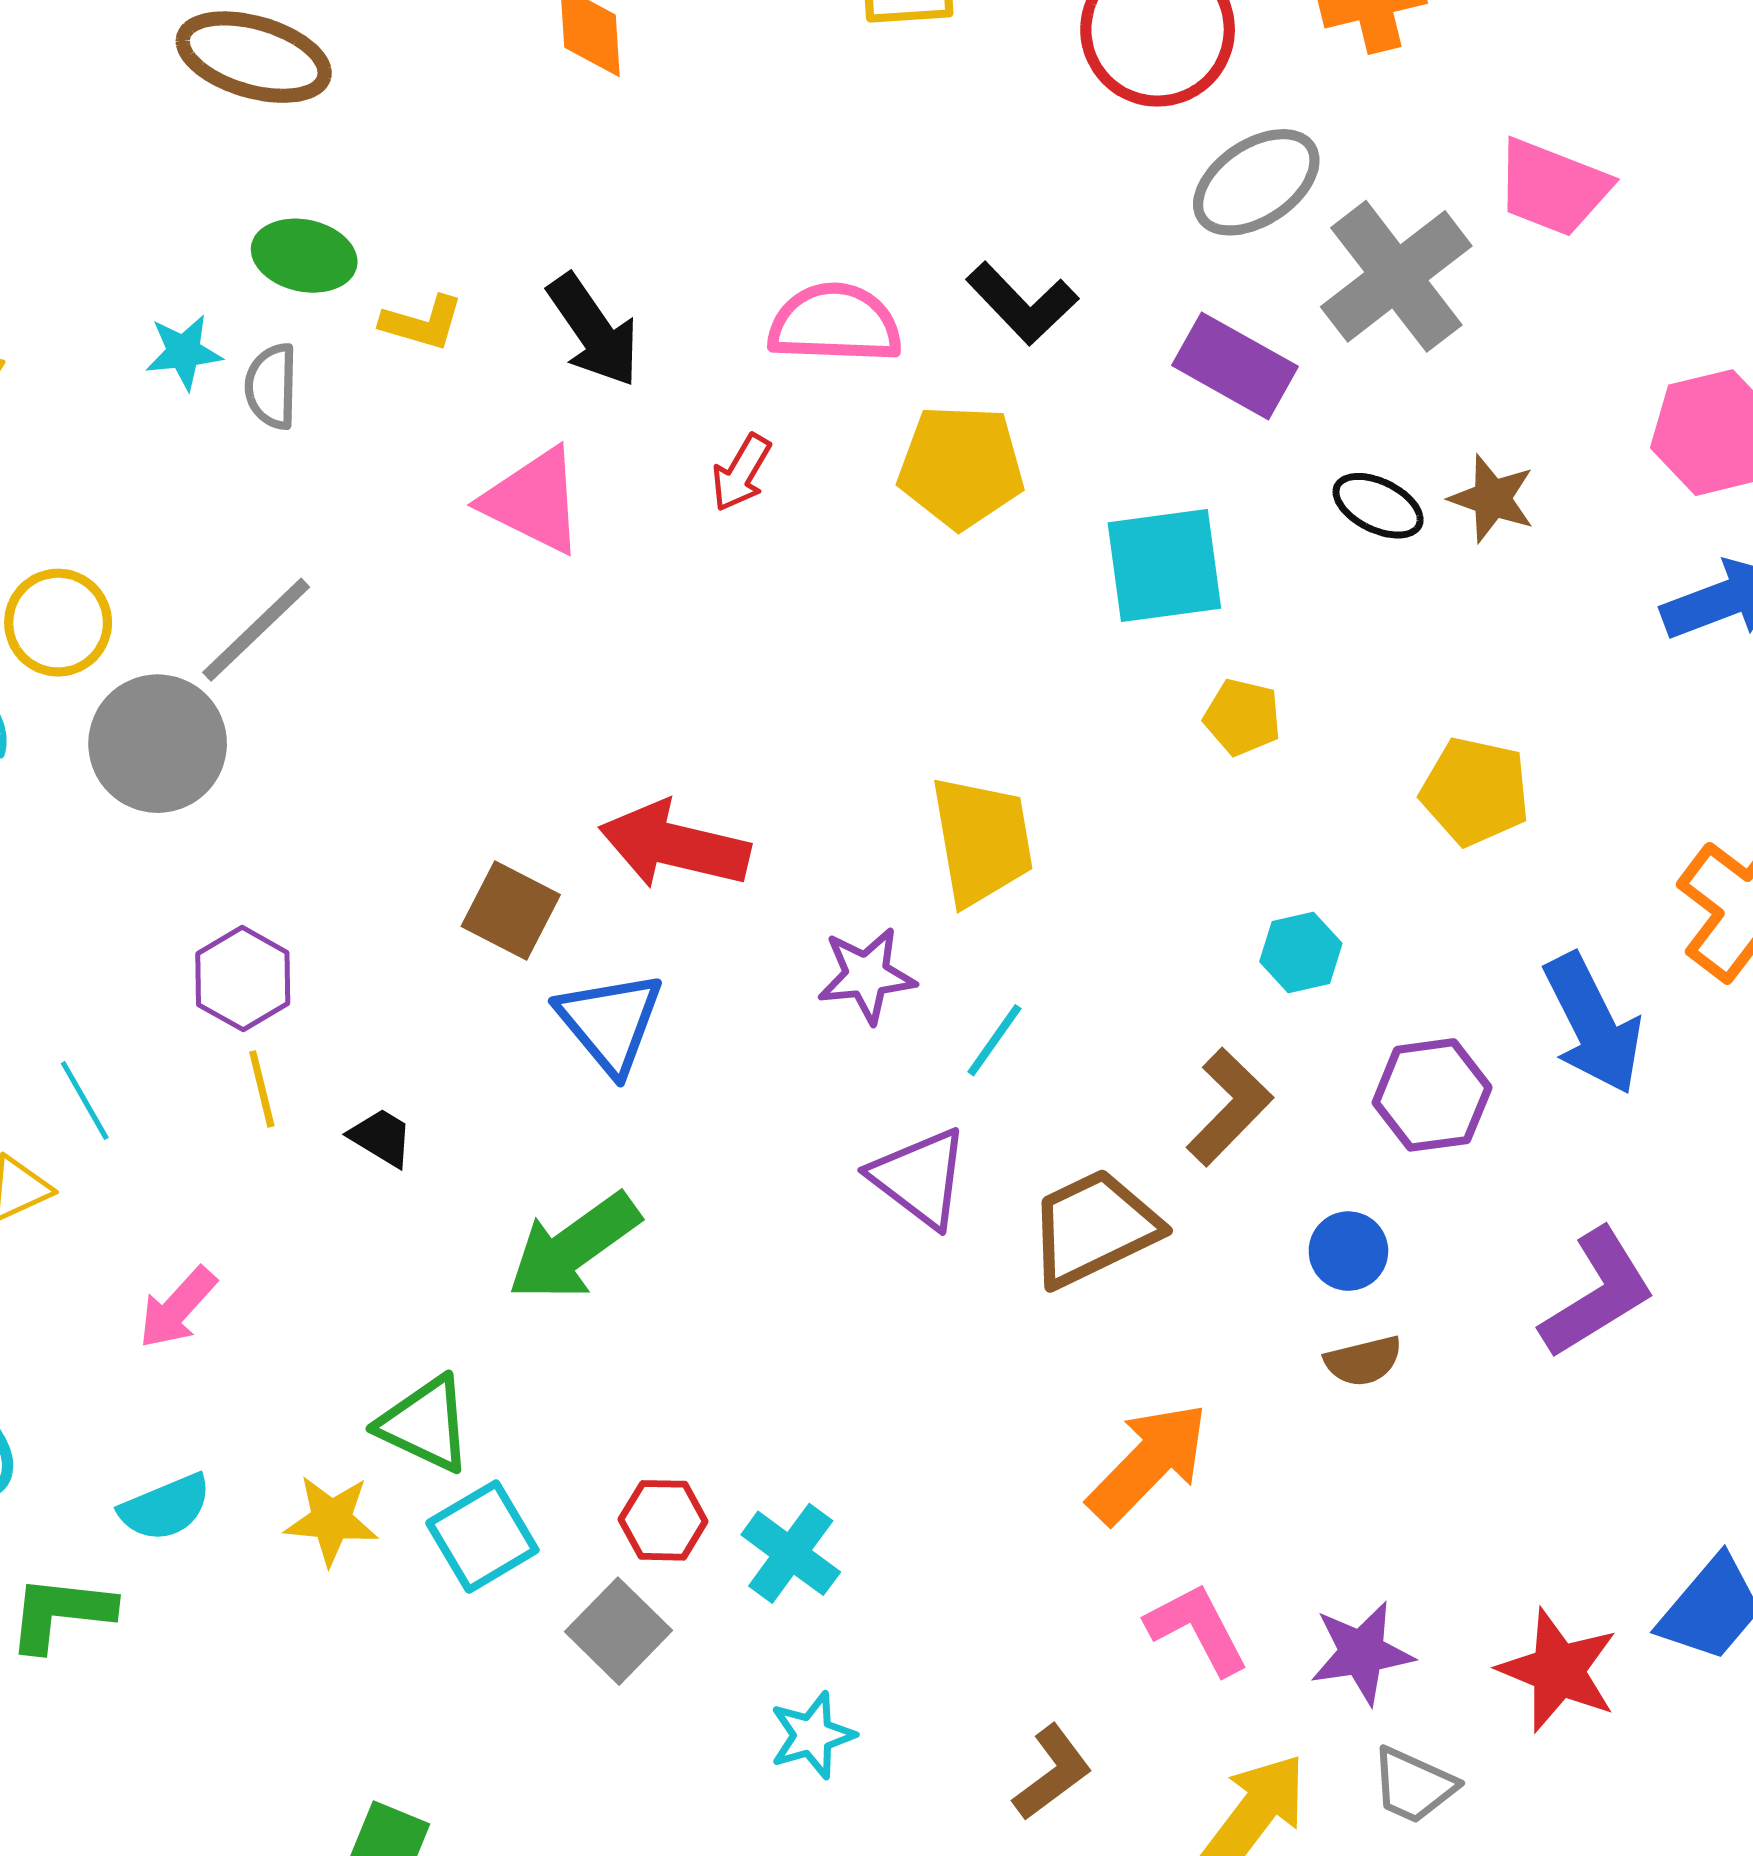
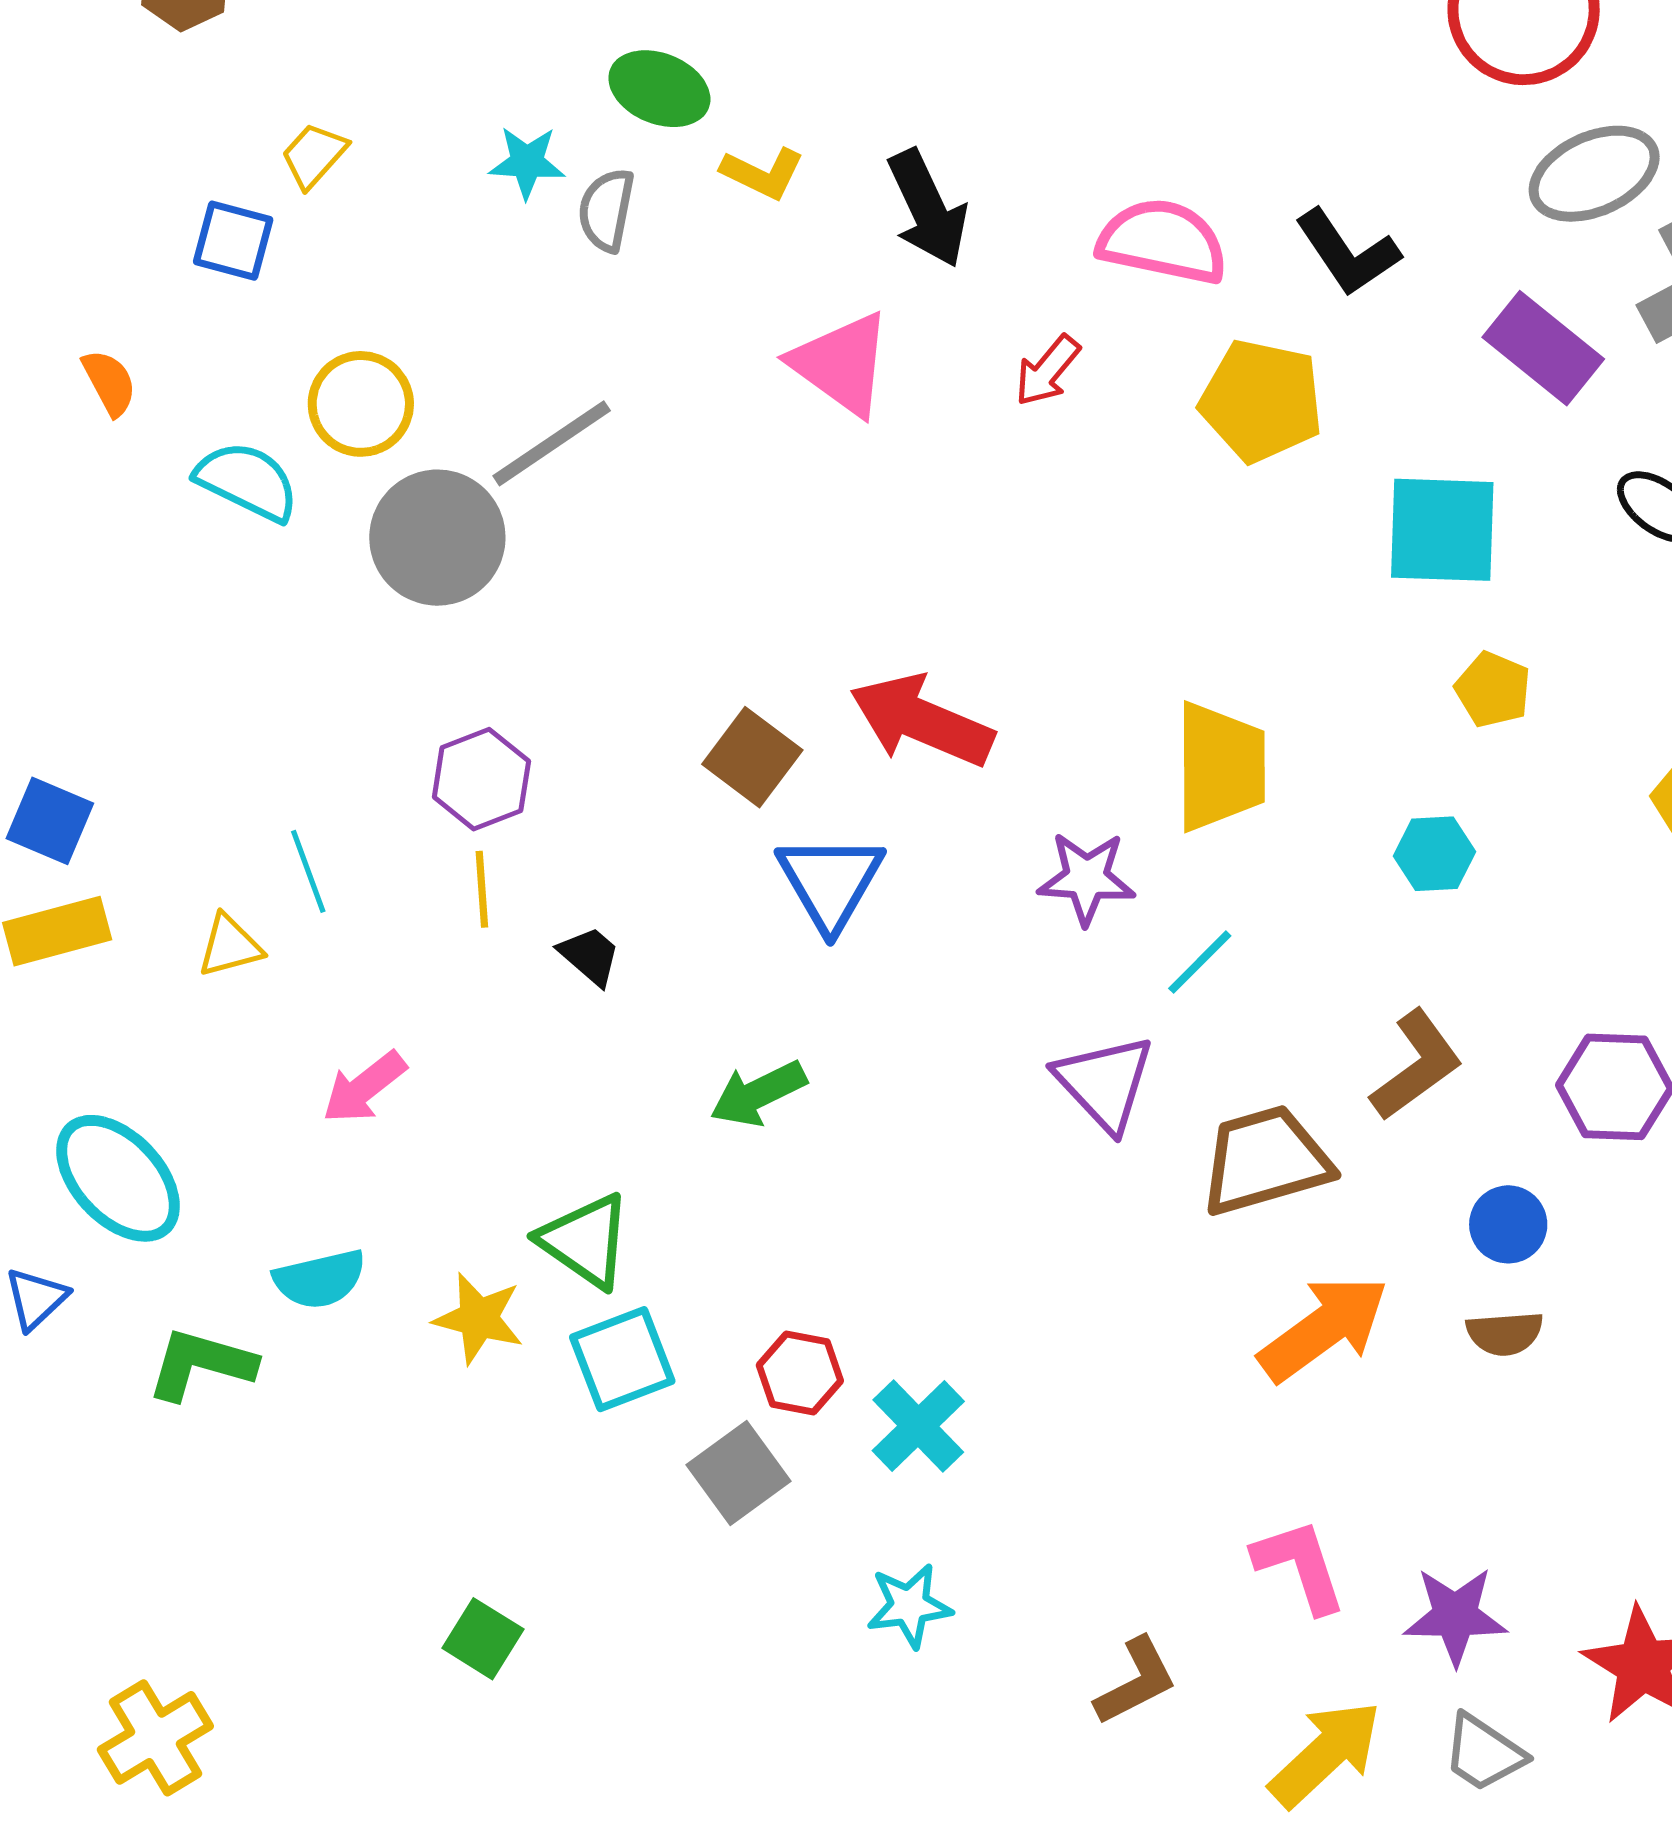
cyan hexagon: (1301, 953) -> (1434, 854), moved
green arrow: (574, 1247) -> (758, 1093), size x0.7
orange arrow: (1148, 1463) -> (1324, 1328), moved

